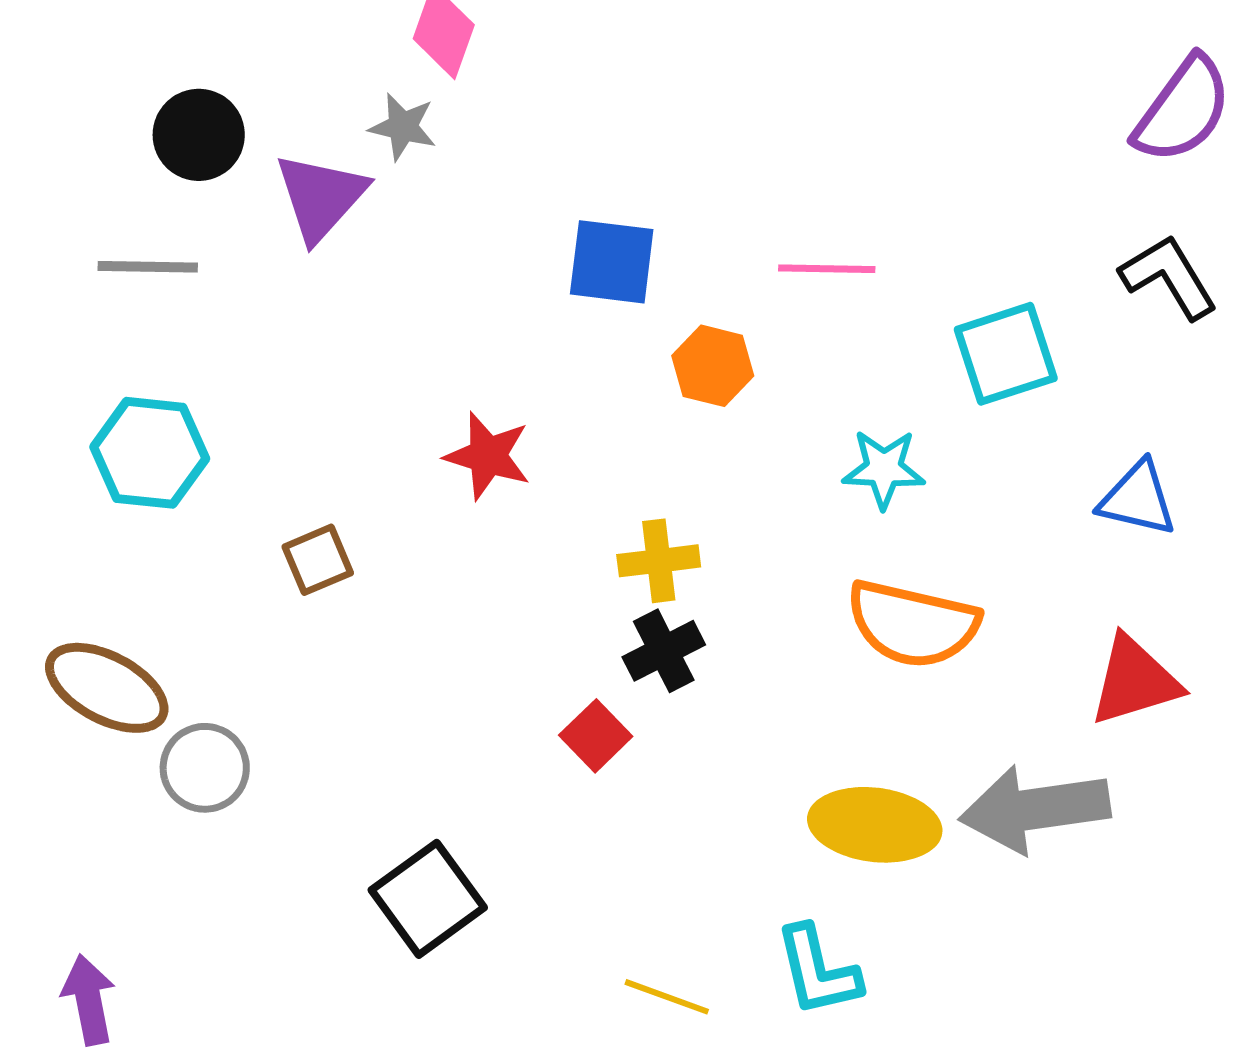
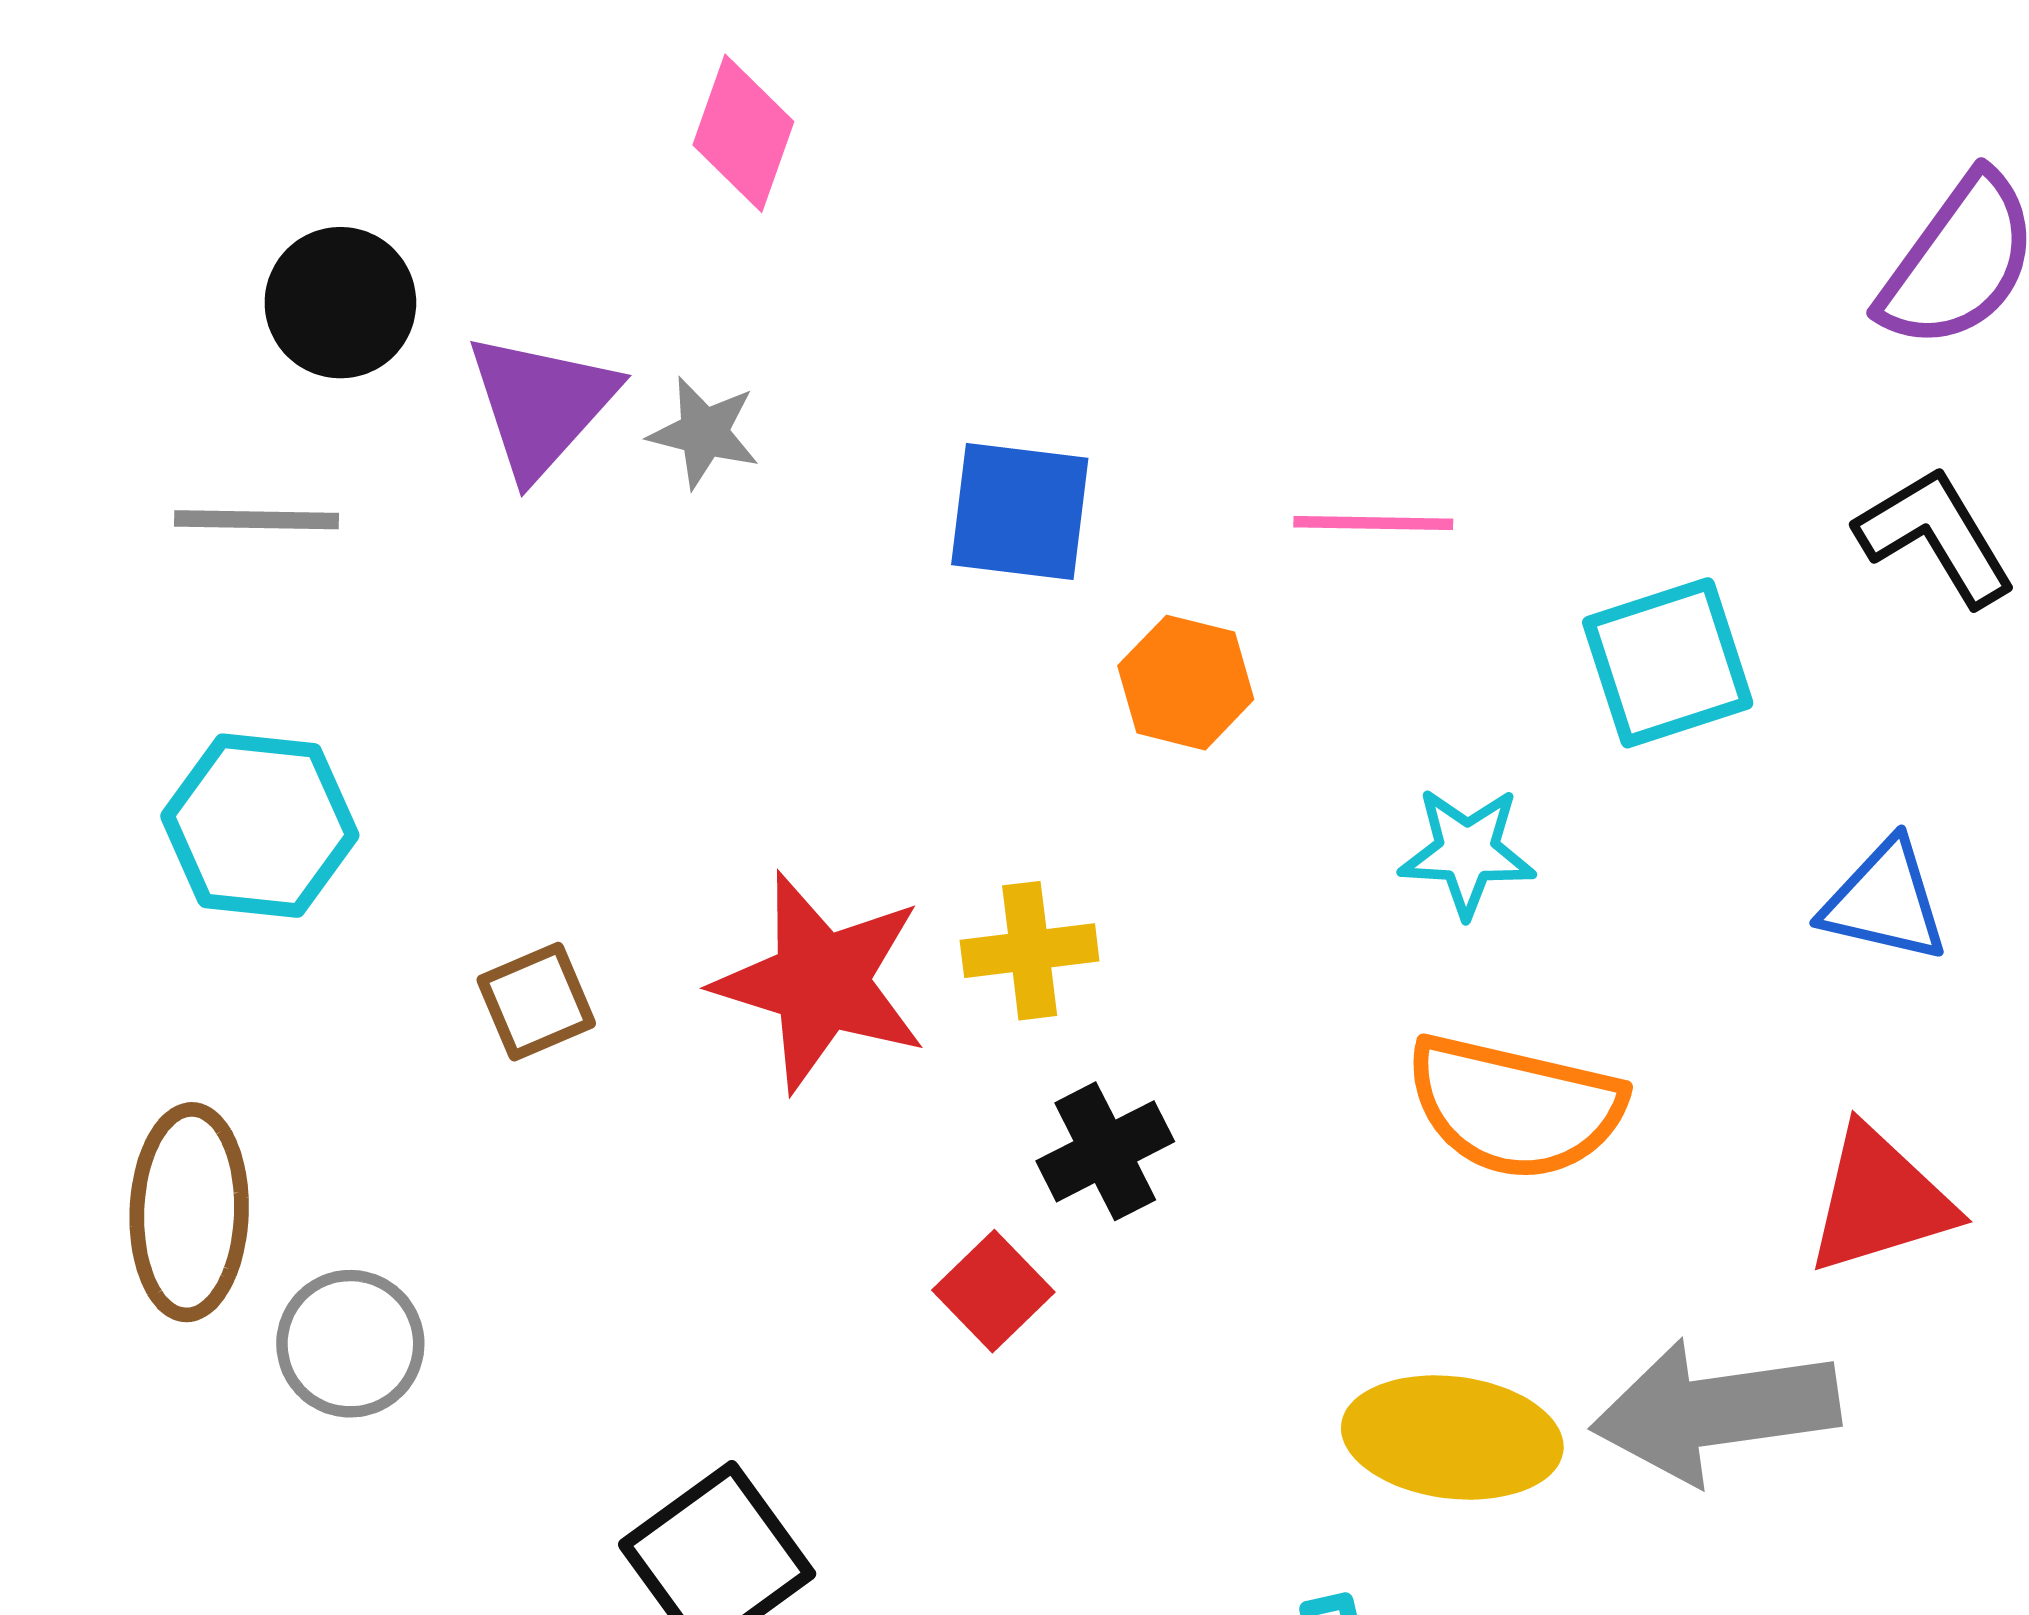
gray star: (403, 127) -> (704, 433), moved
red star: (488, 456) -> (821, 982), moved, size x1.5
yellow cross: (659, 561) -> (1030, 951), moved
brown ellipse: (107, 688) -> (189, 1212), turned 64

